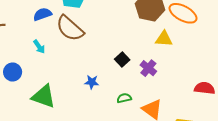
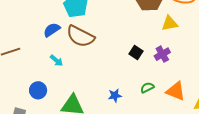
purple cross: (148, 68) -> (162, 54), turned 35
blue star: (92, 82) -> (115, 96), moved

